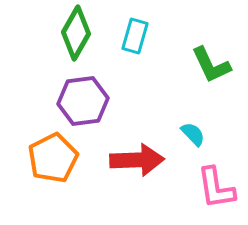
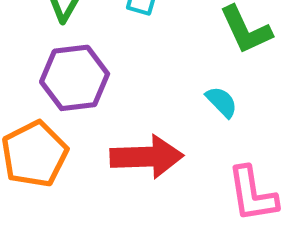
cyan semicircle: (193, 134) -> (222, 102), moved

